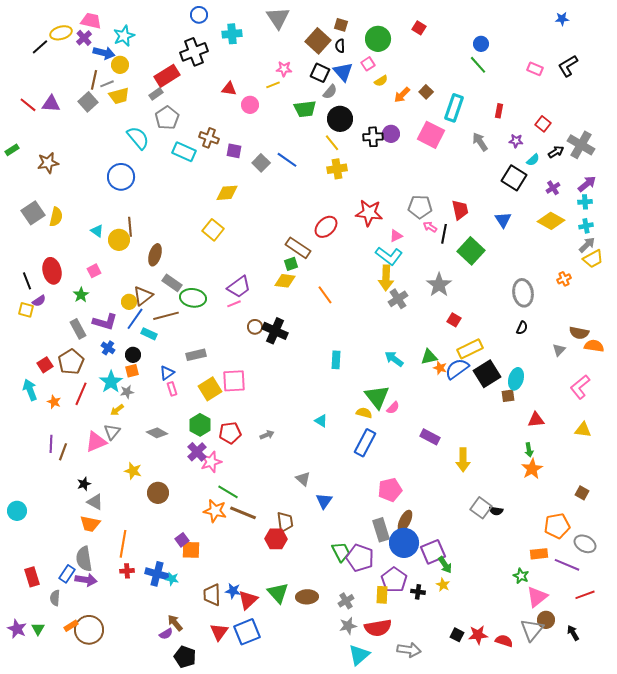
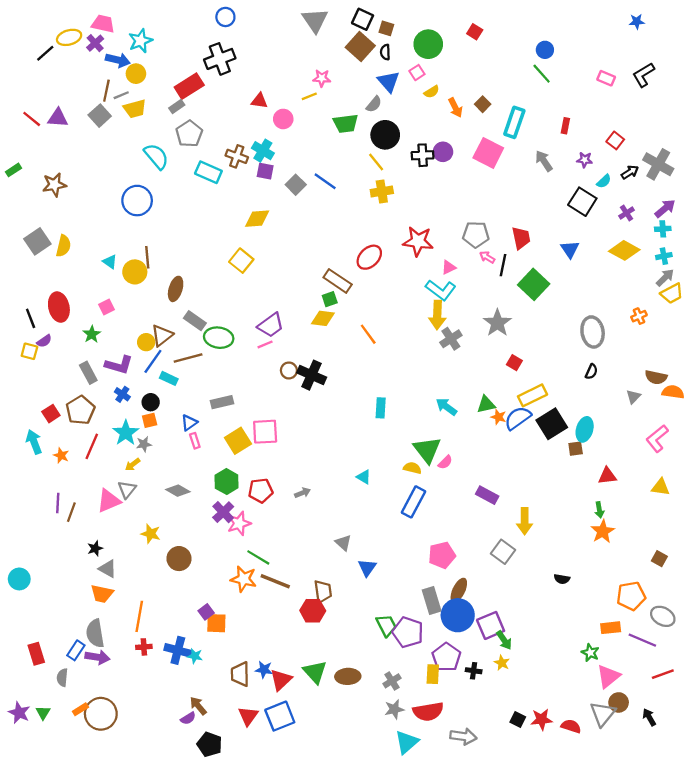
cyan cross: (232, 34) -> (263, 151), moved, turned 36
black square: (320, 73) -> (363, 19), moved
orange arrow: (402, 95) -> (455, 108), turned -72
gray square: (481, 508) -> (503, 552), moved

